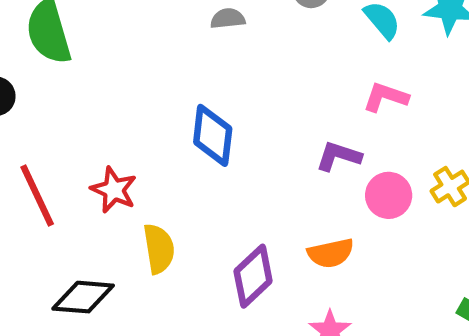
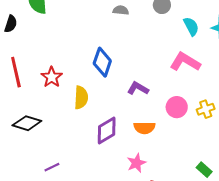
pink L-shape: (386, 97) -> (185, 62), size x1.4
purple L-shape: (339, 156) -> (138, 88), moved
yellow semicircle: (159, 249) -> (81, 98), moved

